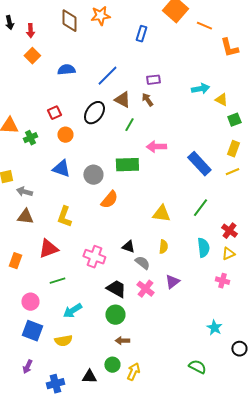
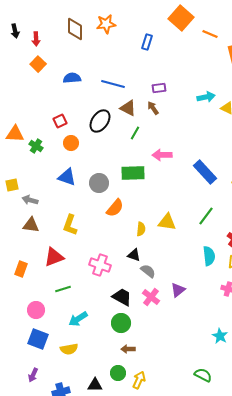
blue line: (107, 76) -> (113, 84), turned 60
green cross: (30, 138) -> (36, 146), turned -32
yellow semicircle: (163, 247) -> (141, 229), moved

